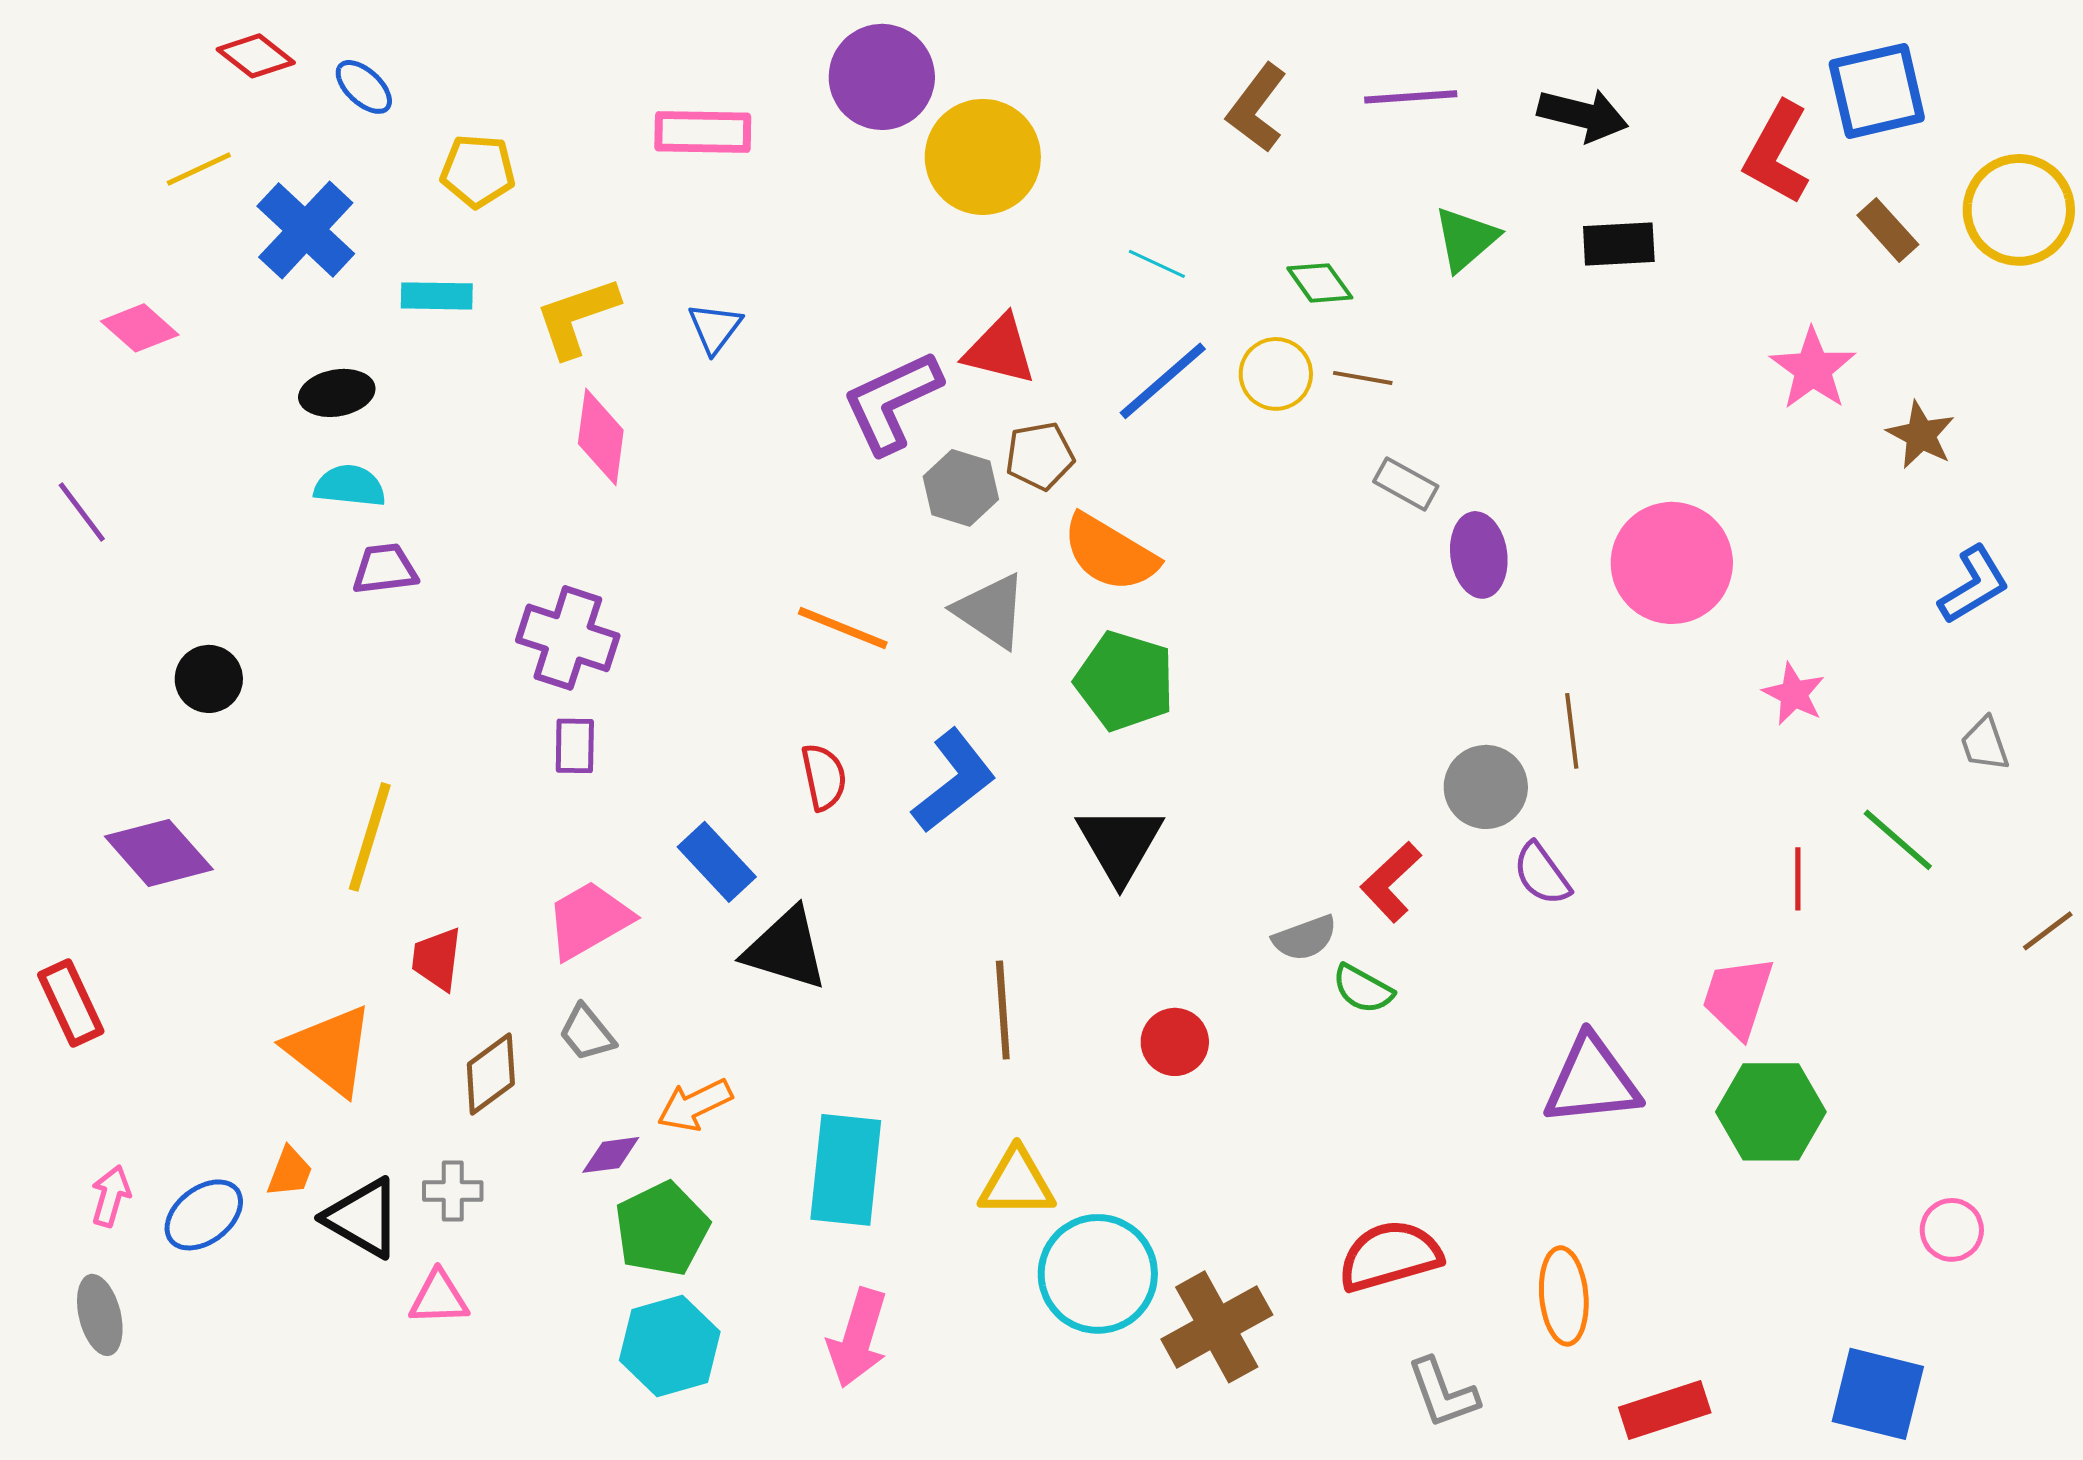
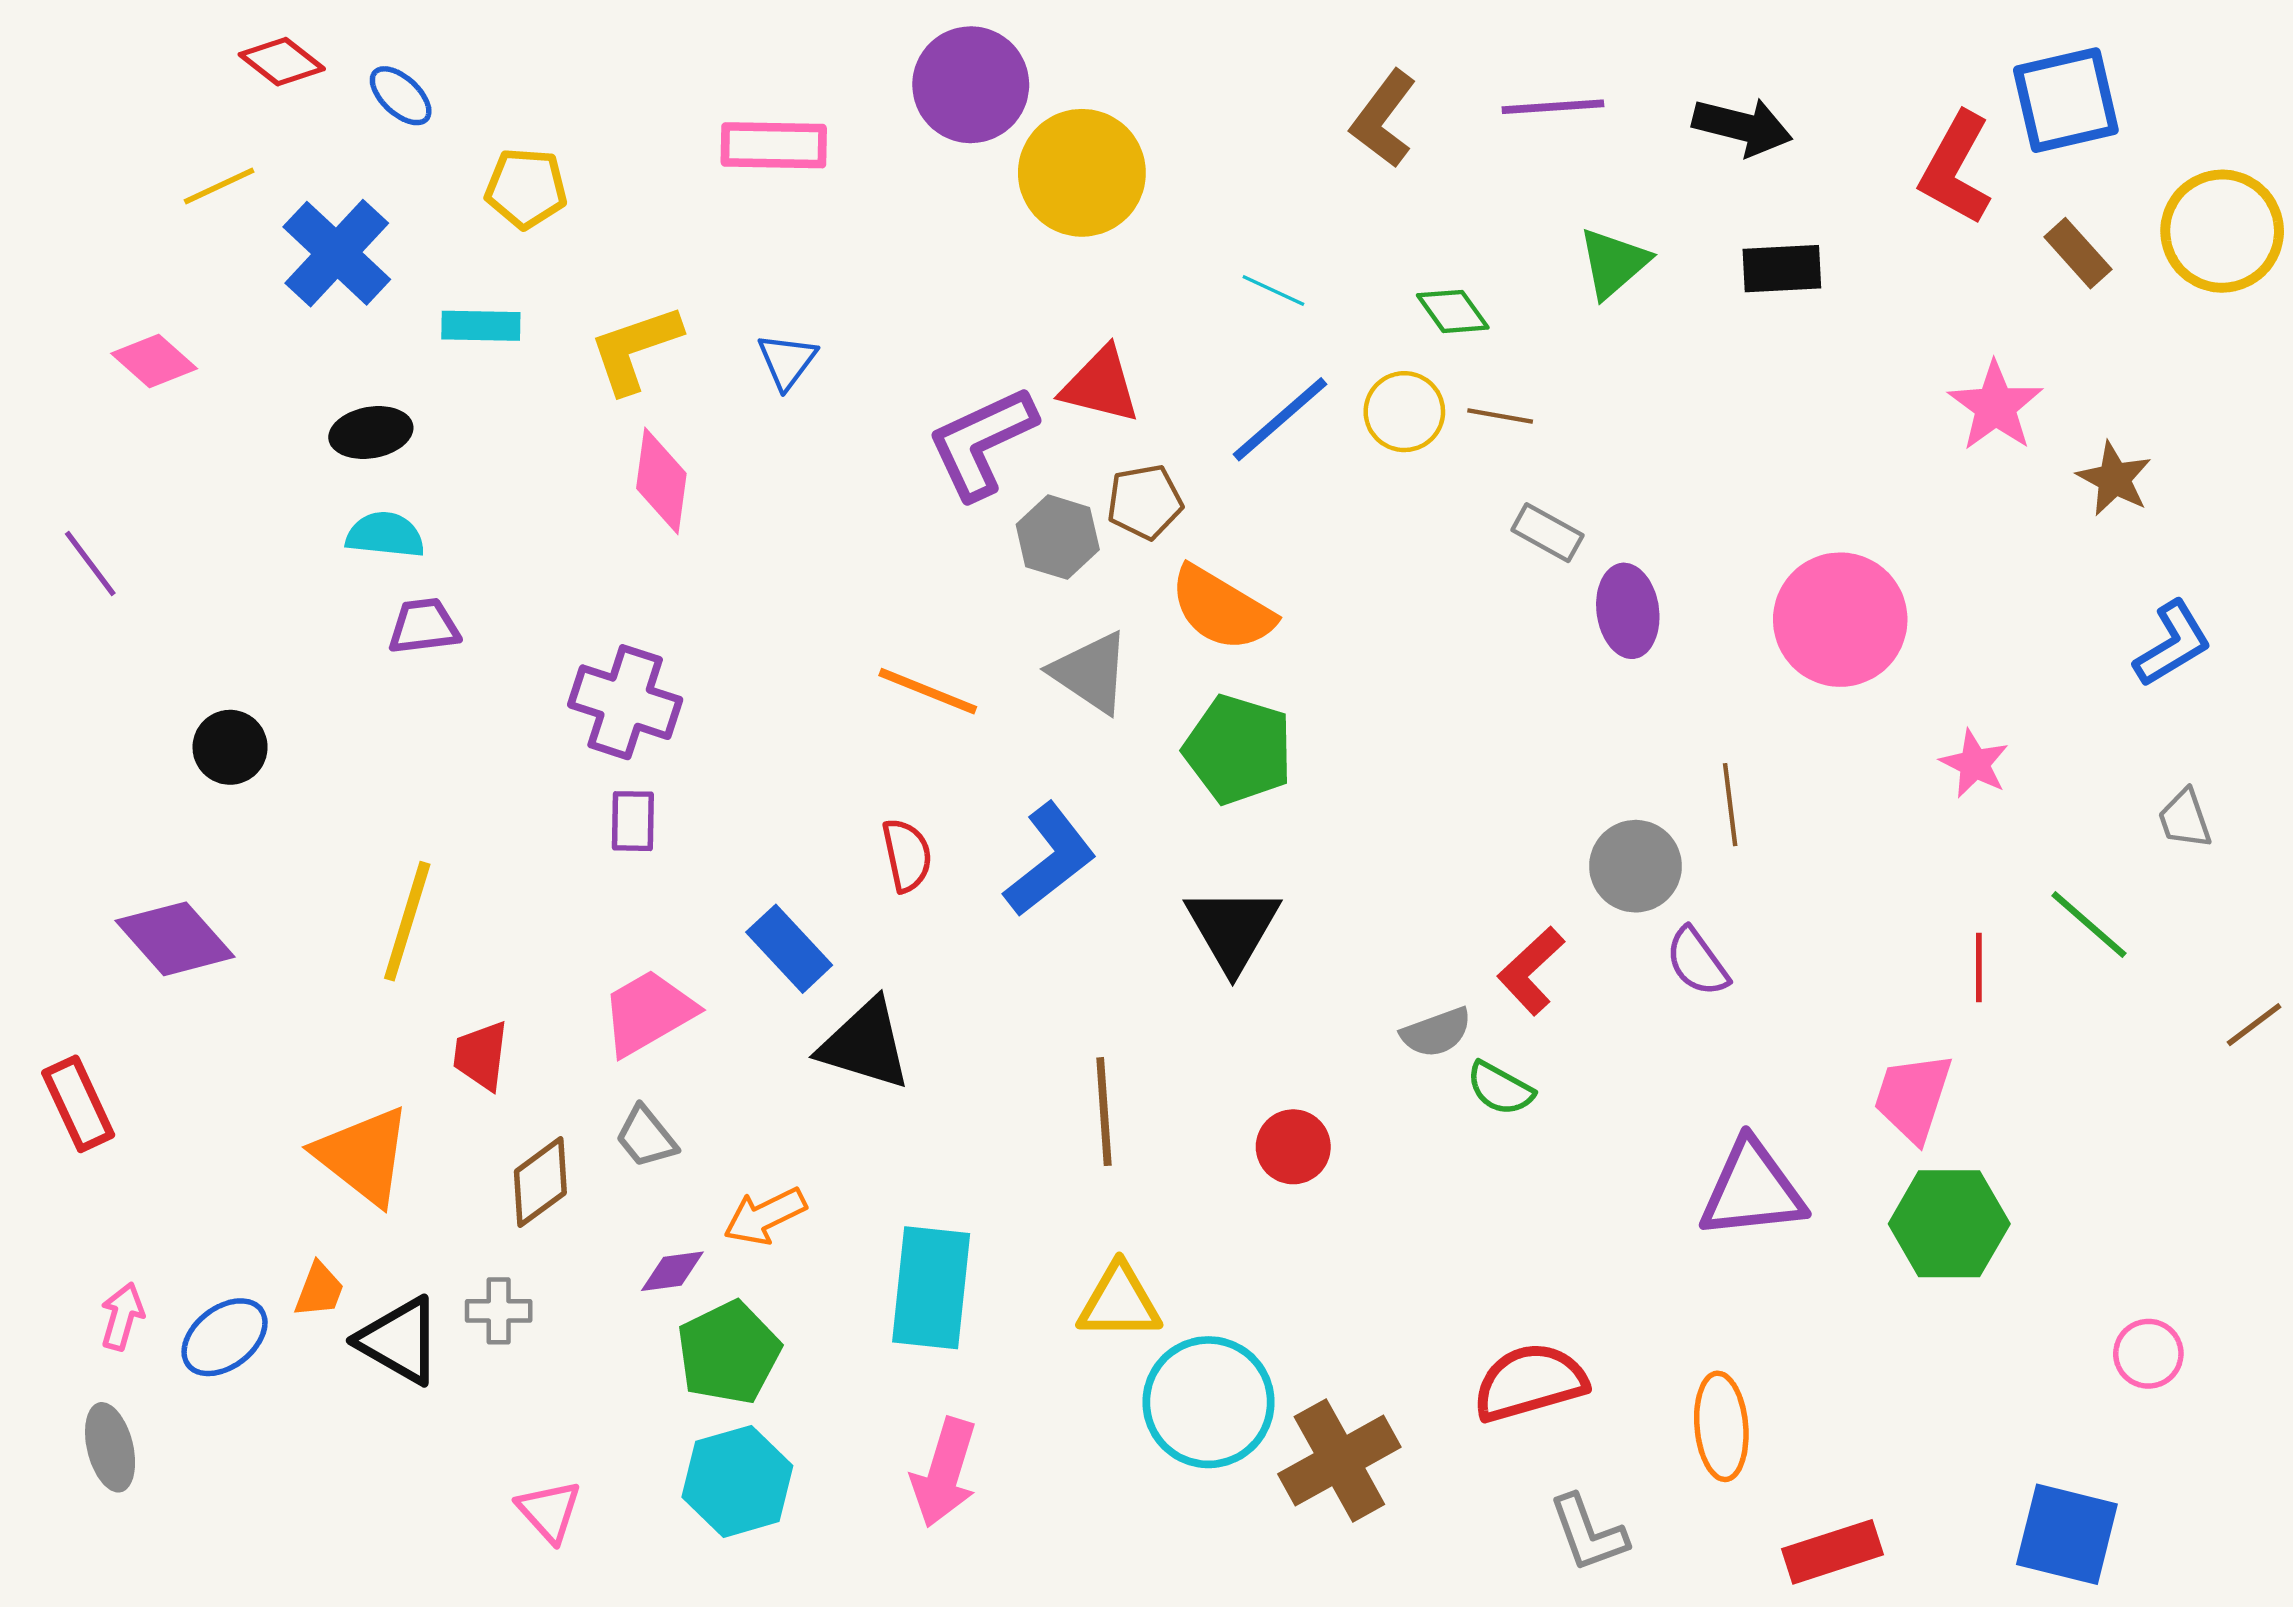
pink triangle: (439, 1298) -> (549, 1511), moved, turned 50

